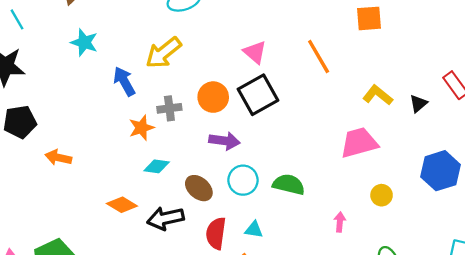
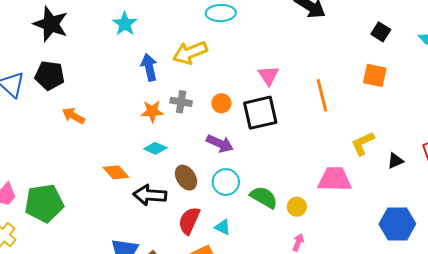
yellow L-shape: (378, 95) -> (363, 143), turned -80
orange circle: (213, 97) -> (221, 103), size x0.7
yellow circle: (382, 195) -> (297, 207), moved

